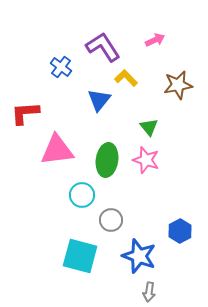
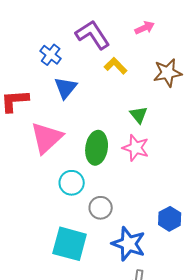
blue triangle: (99, 100) -> (66, 88), moved
pink triangle: (57, 150) -> (47, 138), turned -36

